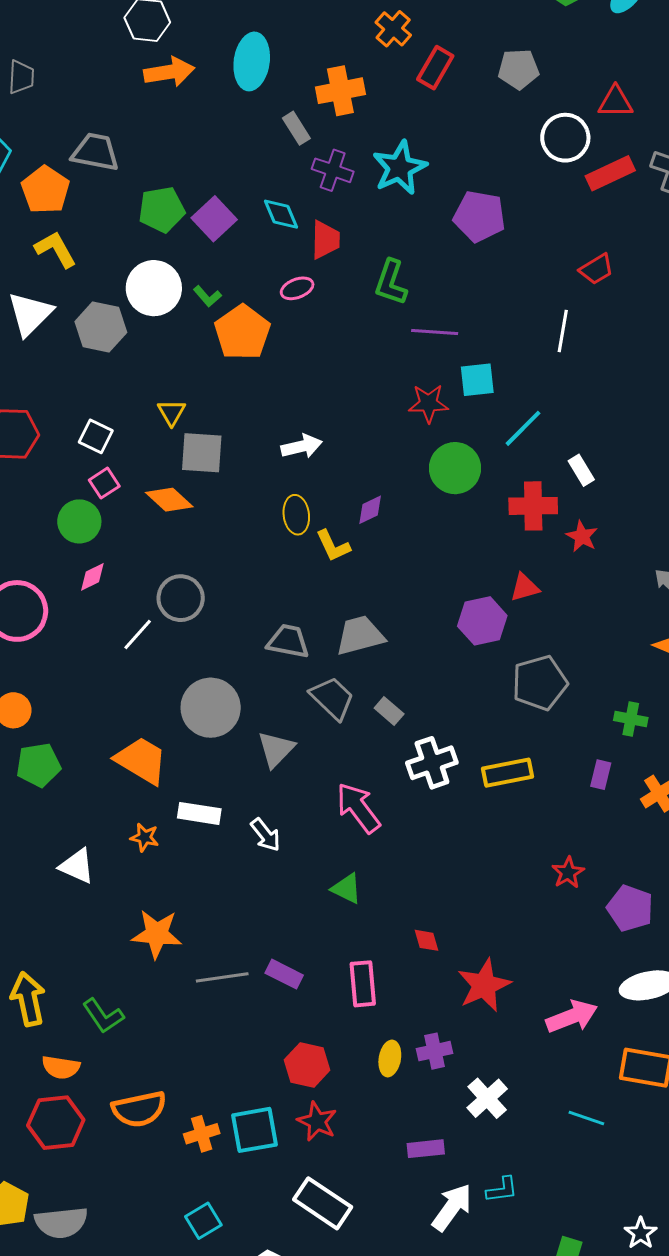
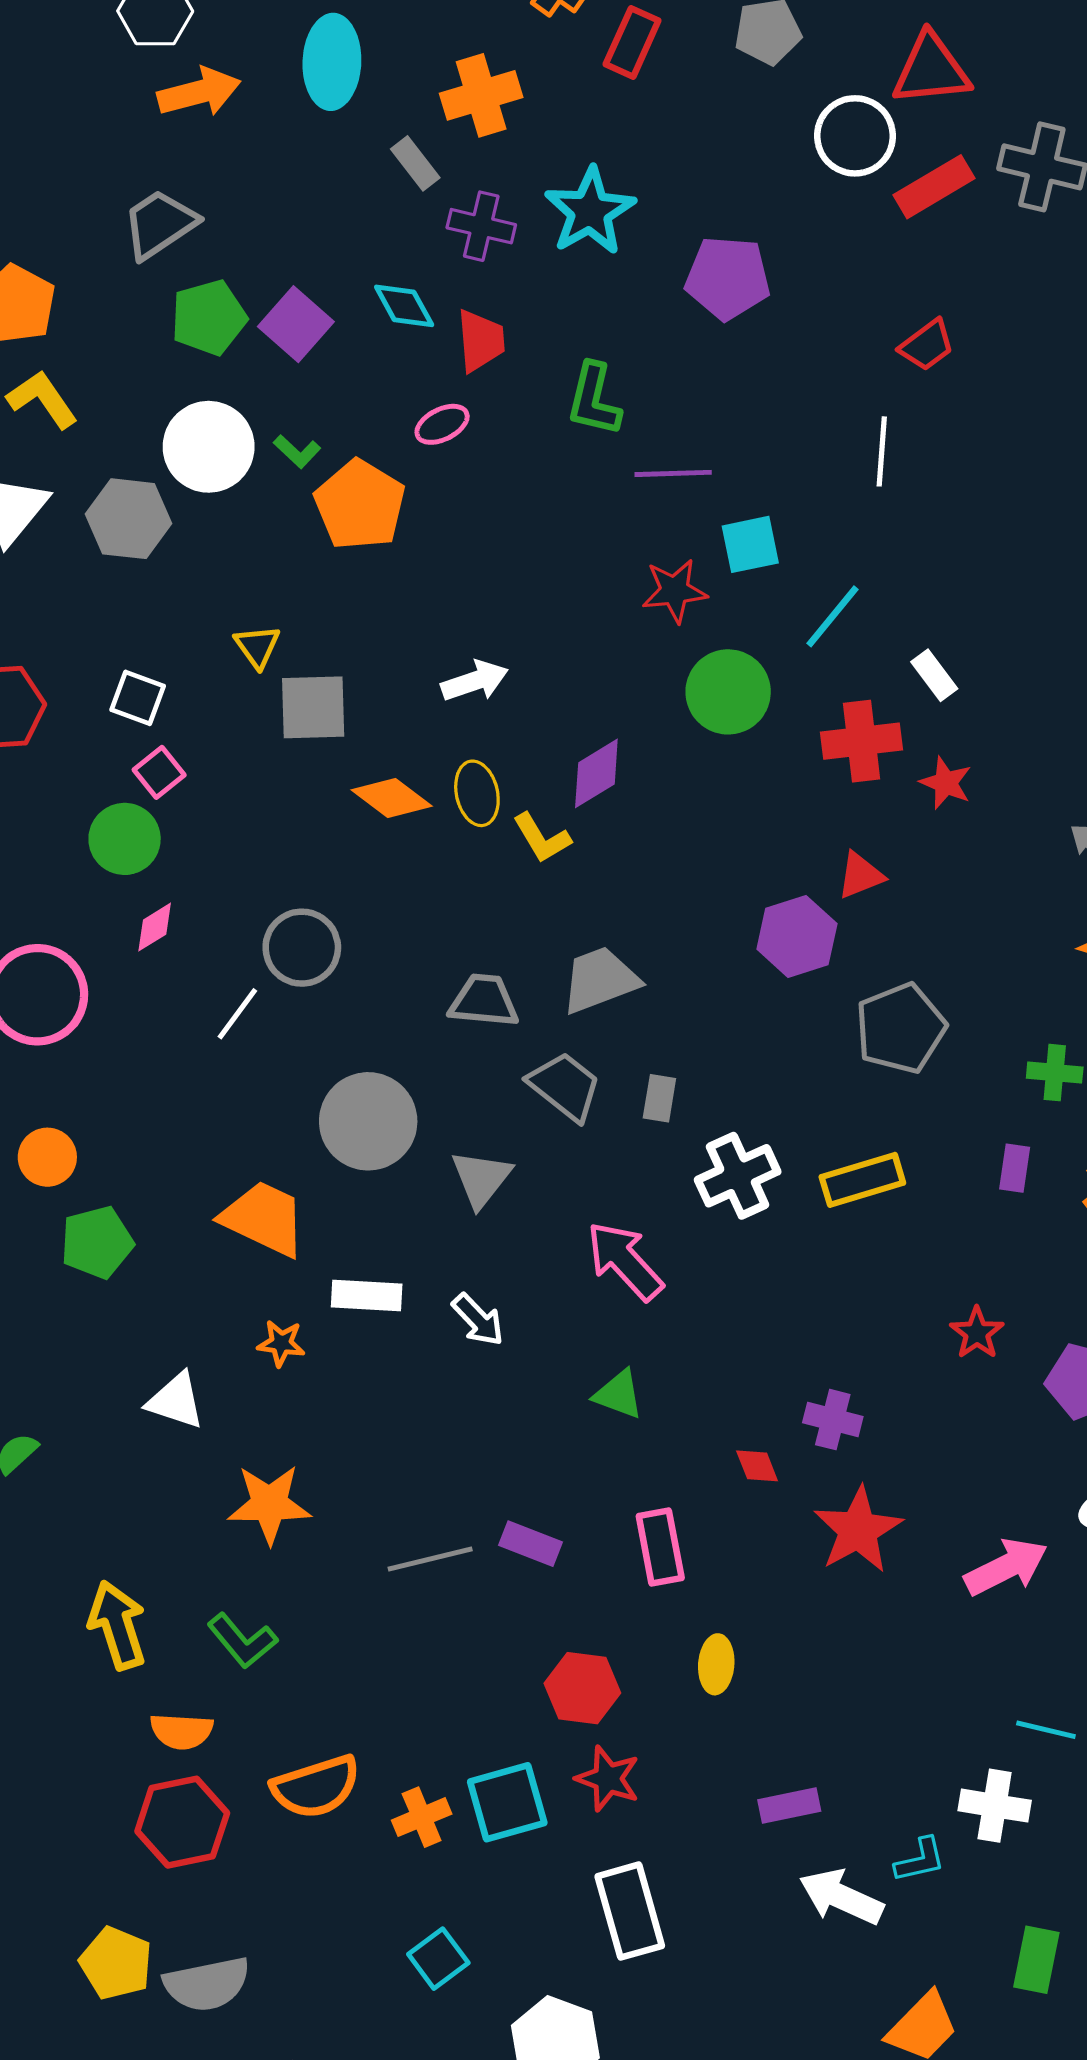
red triangle: (615, 102) -> (931, 70), size x1.4
gray trapezoid: (95, 152) -> (160, 224), moved, turned -39
orange diamond: (169, 500) -> (392, 798), moved
purple diamond: (370, 510) -> (596, 773), size x1.4
gray rectangle: (389, 711) -> (659, 1098), turned 64
orange star: (157, 934) -> (269, 1504), moved
purple cross: (434, 1051) -> (833, 1420), moved, turned 32
white cross: (487, 1098) -> (995, 1806), moved, turned -33
white rectangle: (323, 1203) -> (630, 1911), turned 46
white arrow: (452, 1207) -> (841, 1897), turned -96

